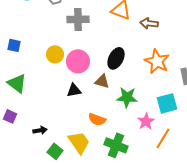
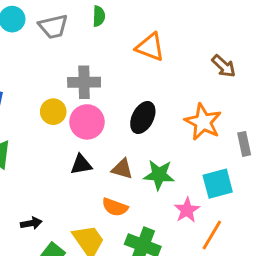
gray cross: (78, 19) -> (84, 82), moved
brown arrow: (149, 23) -> (224, 66), moved, turned -144
brown triangle: (102, 81) -> (122, 169), moved

